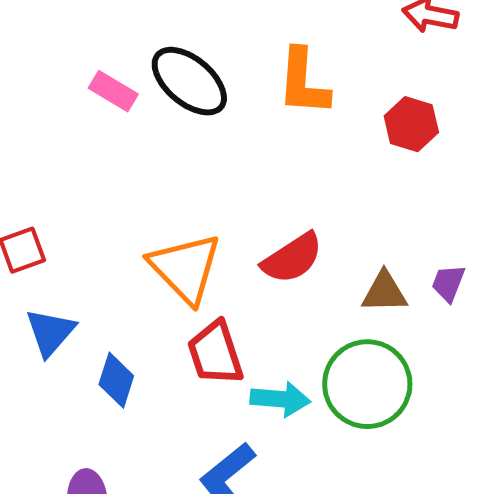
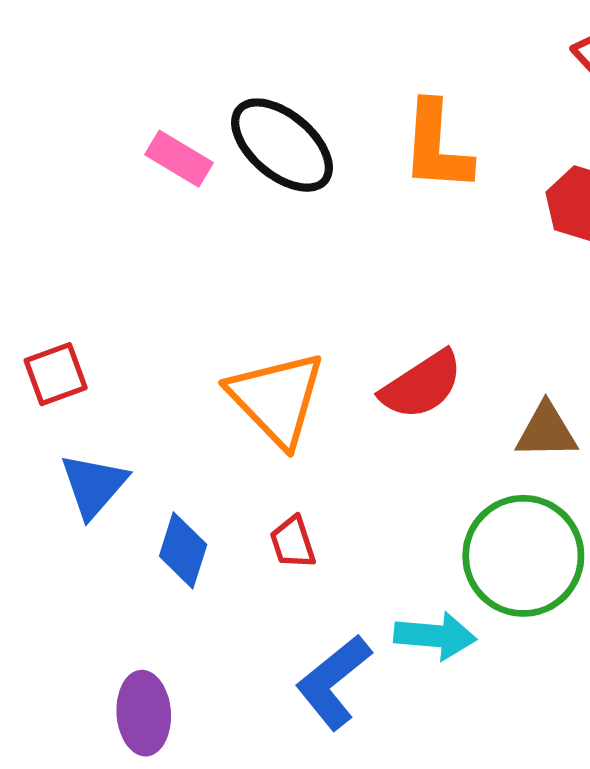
red trapezoid: (215, 353) -> (293, 542), moved, size x0.6
cyan arrow: (280, 399) -> (435, 636), moved

